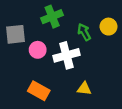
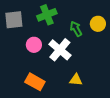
gray square: (16, 34) -> (14, 20), moved
white cross: (66, 55) -> (60, 50), turned -35

